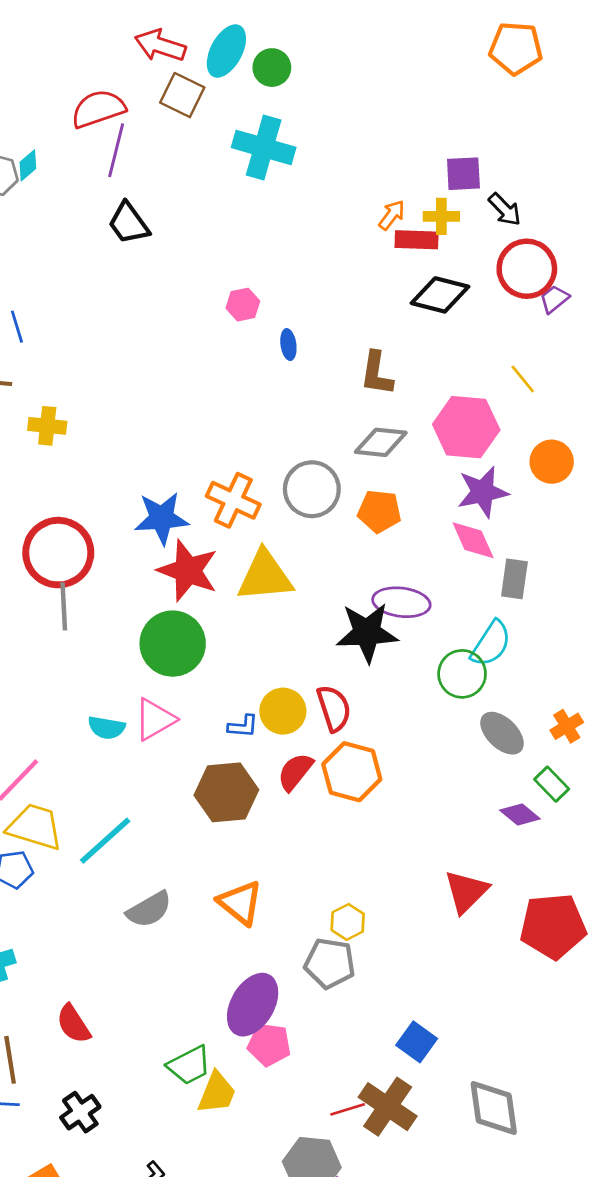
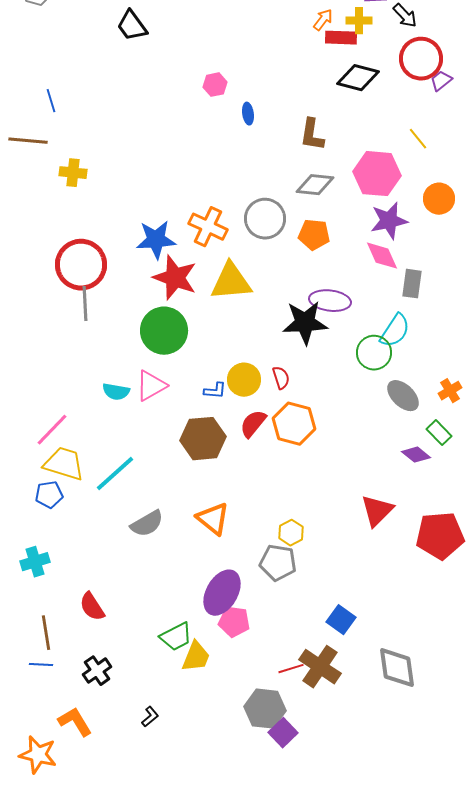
red semicircle: (334, 708) -> (281, 378), size x0.7

